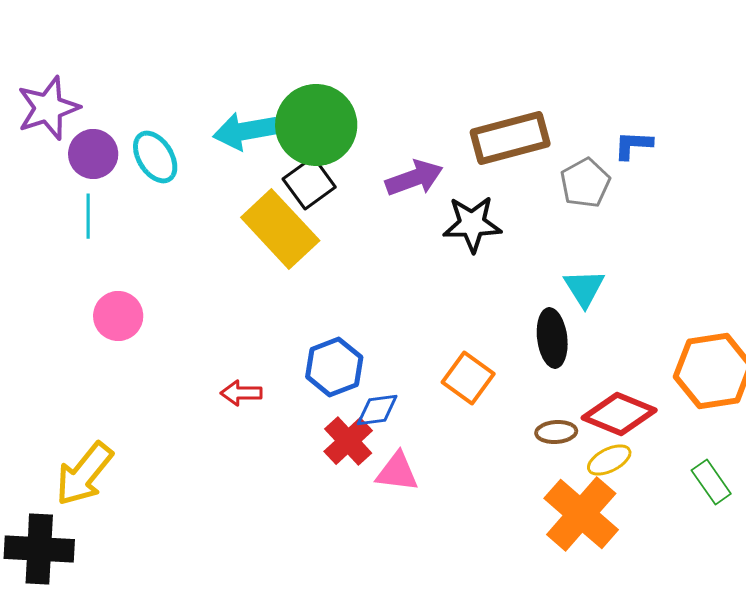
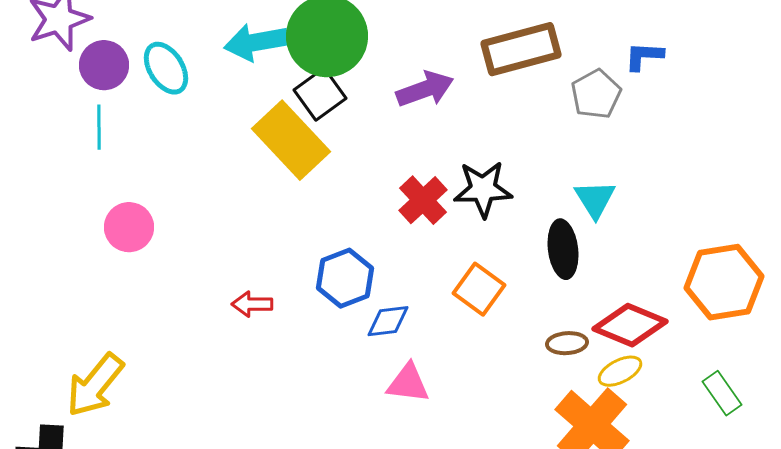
black star: (472, 224) -> (483, 189), moved
red cross: (348, 441) -> (423, 200), moved

